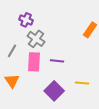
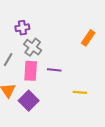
purple cross: (26, 20) -> (22, 28), turned -32
purple square: (54, 91) -> (29, 101), moved

